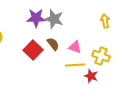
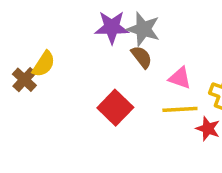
brown semicircle: (53, 44) -> (141, 57), moved
red square: (33, 50) -> (115, 108), moved

